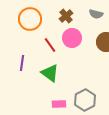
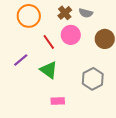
gray semicircle: (96, 14) -> (86, 13), moved
purple line: (22, 63) -> (21, 60), turned 42
gray hexagon: (85, 100) -> (93, 79), moved

